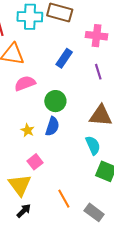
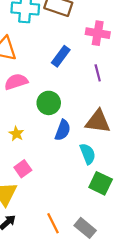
blue semicircle: (52, 126) -> (63, 130), moved
orange line: (64, 199) -> (53, 223), moved

